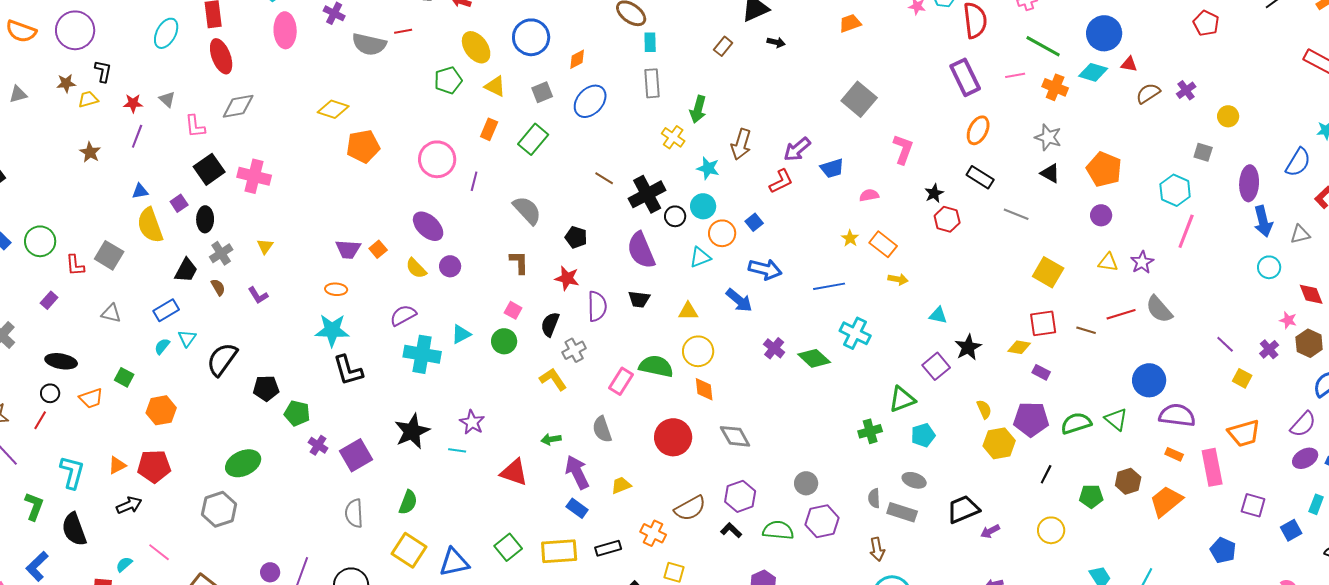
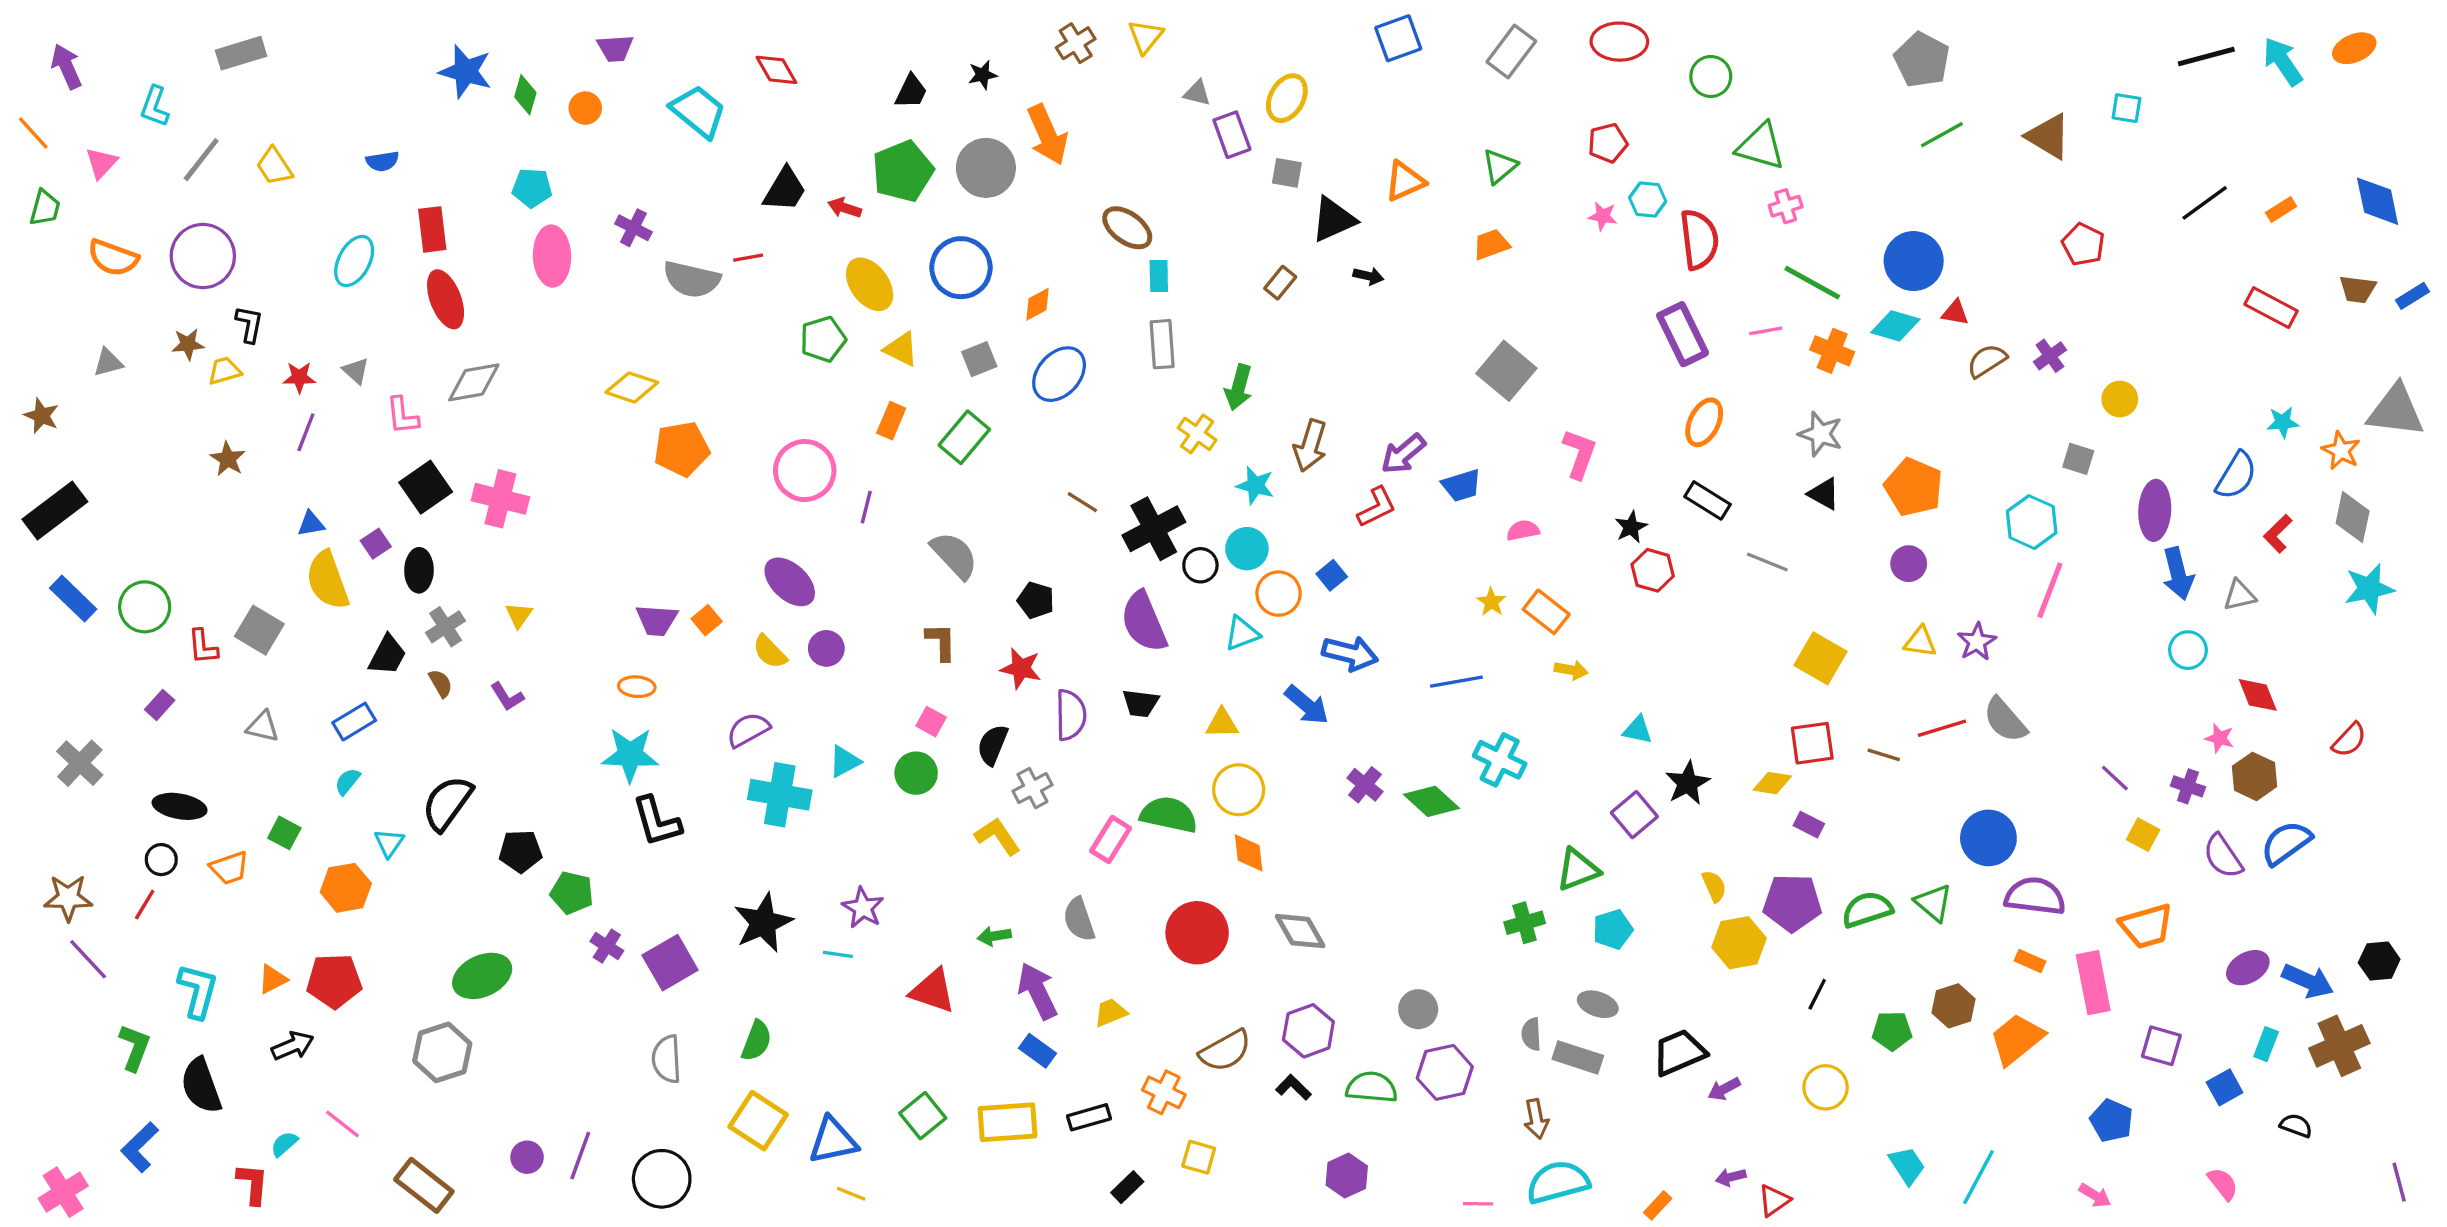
cyan triangle: (187, 338) -> (389, 843), moved
purple cross: (1269, 349) -> (2188, 786), turned -30
purple semicircle: (1303, 424) -> (2223, 856), moved, turned 104

